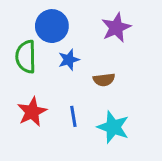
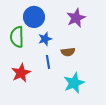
blue line: (73, 116) -> (48, 62), moved
cyan star: (113, 127) -> (74, 83), turned 30

